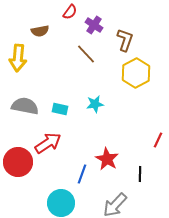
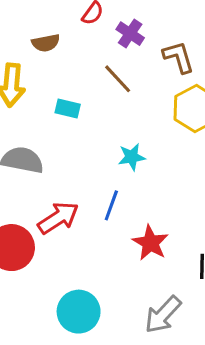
brown L-shape: (125, 40) -> (179, 57), turned -35
cyan rectangle: (60, 109) -> (68, 109), moved
blue line: (82, 174) -> (111, 205), moved

